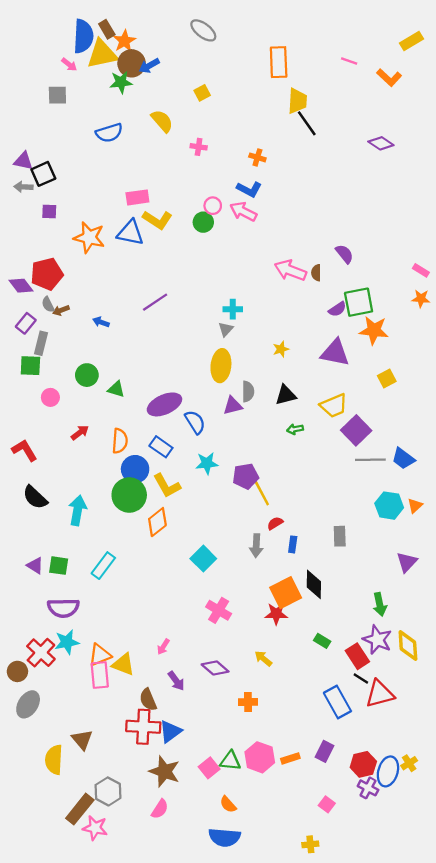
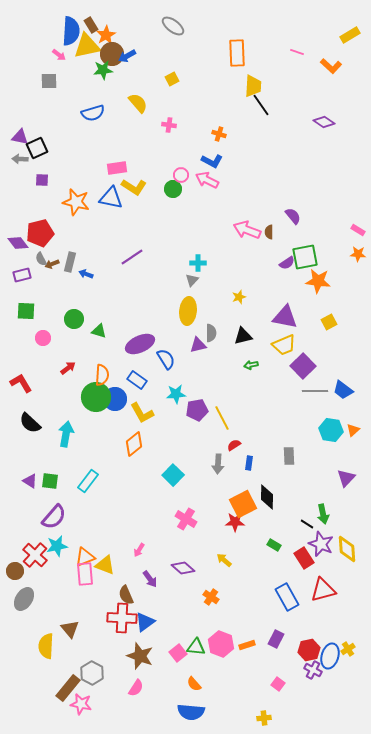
purple rectangle: (26, 323) -> (22, 275), turned 36
gray rectangle: (41, 343) -> (70, 262), moved
purple triangle: (335, 353) -> (285, 317), moved
purple pentagon: (246, 476) -> (197, 410), moved
green circle: (129, 495) -> (96, 397), moved
purple semicircle: (63, 608) -> (54, 517), turned -48
black line: (361, 679) -> (307, 524), moved
orange cross: (248, 702) -> (211, 597), turned 35

